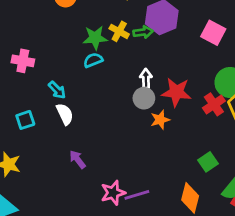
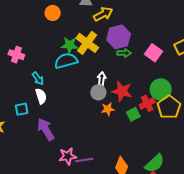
yellow cross: (119, 31) -> (87, 43), size x1.6
green arrow: (143, 32) -> (124, 53), moved
cyan semicircle: (93, 60) -> (66, 61), size x1.6
cyan square: (25, 120) -> (22, 109), moved
purple arrow: (77, 159) -> (46, 129), size x1.6
green square: (208, 162) -> (133, 114), moved

